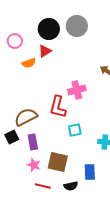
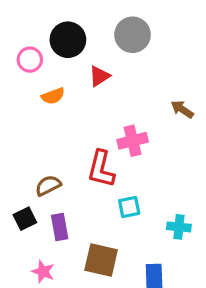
black circle: (49, 29) -> (68, 40), moved
red triangle: (45, 51) -> (99, 76), moved
brown semicircle: (26, 117) -> (48, 185), size x0.7
pink star: (34, 165) -> (43, 272), moved

